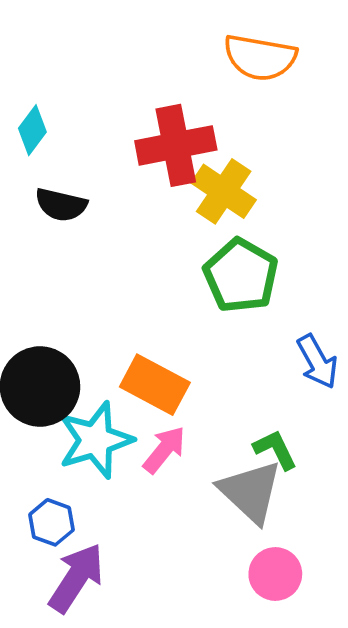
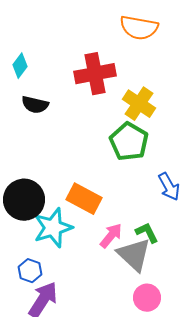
yellow cross: (224, 191) -> (139, 104), moved
pink arrow: (164, 450) -> (111, 236), moved

